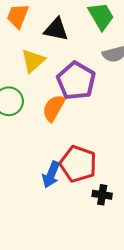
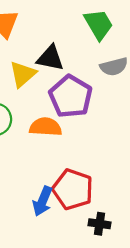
black triangle: (56, 29) -> (50, 58), moved
orange semicircle: (54, 108) -> (46, 127), turned 64

